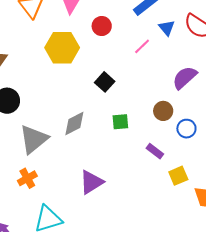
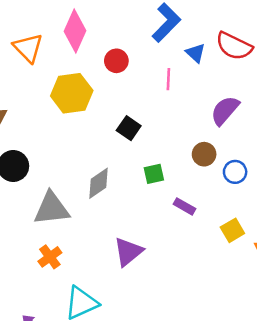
pink line: (142, 46) -> (168, 79), turned -36
gray triangle: (34, 139) -> (52, 209), turned 40
purple rectangle: (155, 151) -> (185, 206), moved

